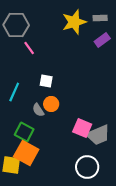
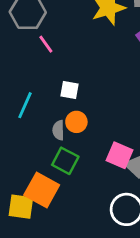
gray semicircle: (38, 110) -> (58, 130), turned 32
green square: (24, 132) -> (65, 161), moved

